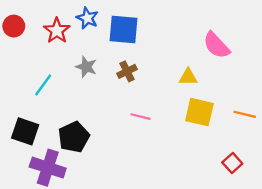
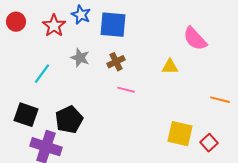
yellow square: (199, 112) -> (180, 134), moved
pink line: (141, 117) -> (126, 90), moved

